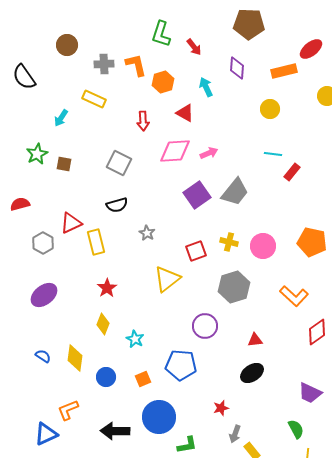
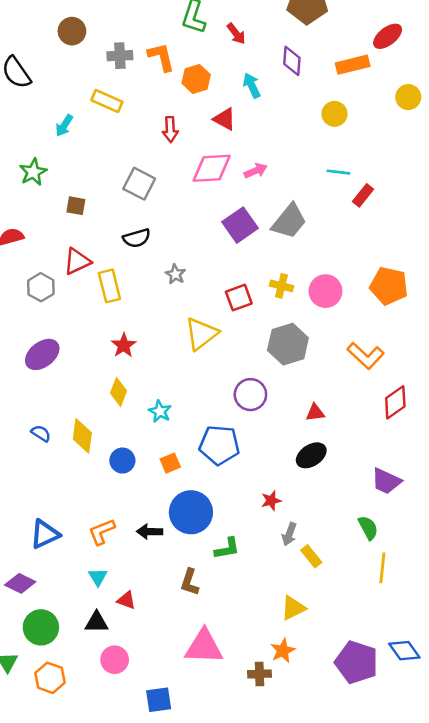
brown square: (64, 164) -> (76, 206), moved
orange L-shape: (68, 410) -> (102, 532), moved
black arrow: (115, 431) -> (150, 532), moved, size x0.7

